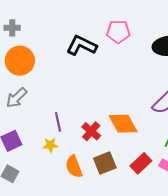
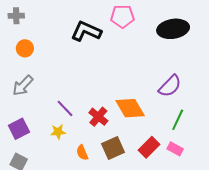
orange circle: (20, 61) -> (25, 48), size x0.6
purple line: (58, 122) -> (65, 108), turned -30
orange semicircle: (74, 167) -> (82, 153), size x0.7

